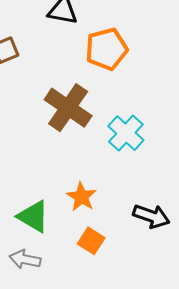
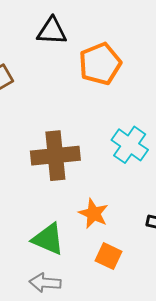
brown cross: (68, 108) -> (55, 156), moved, turned -33

